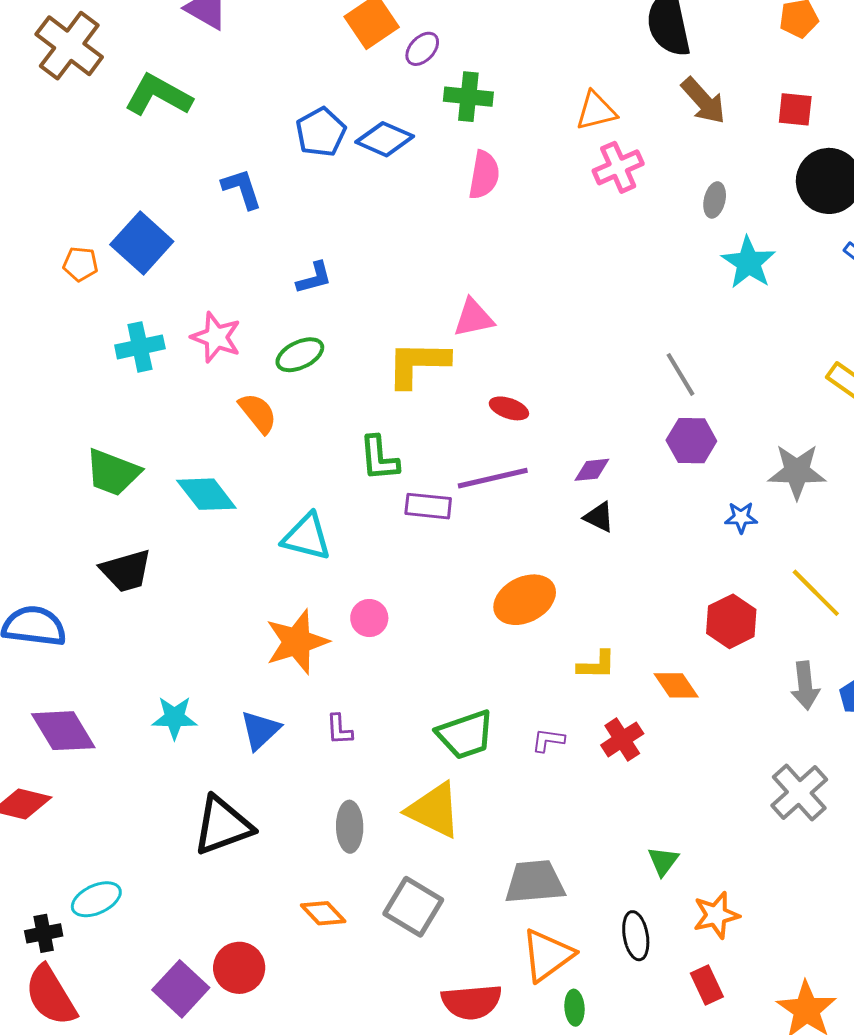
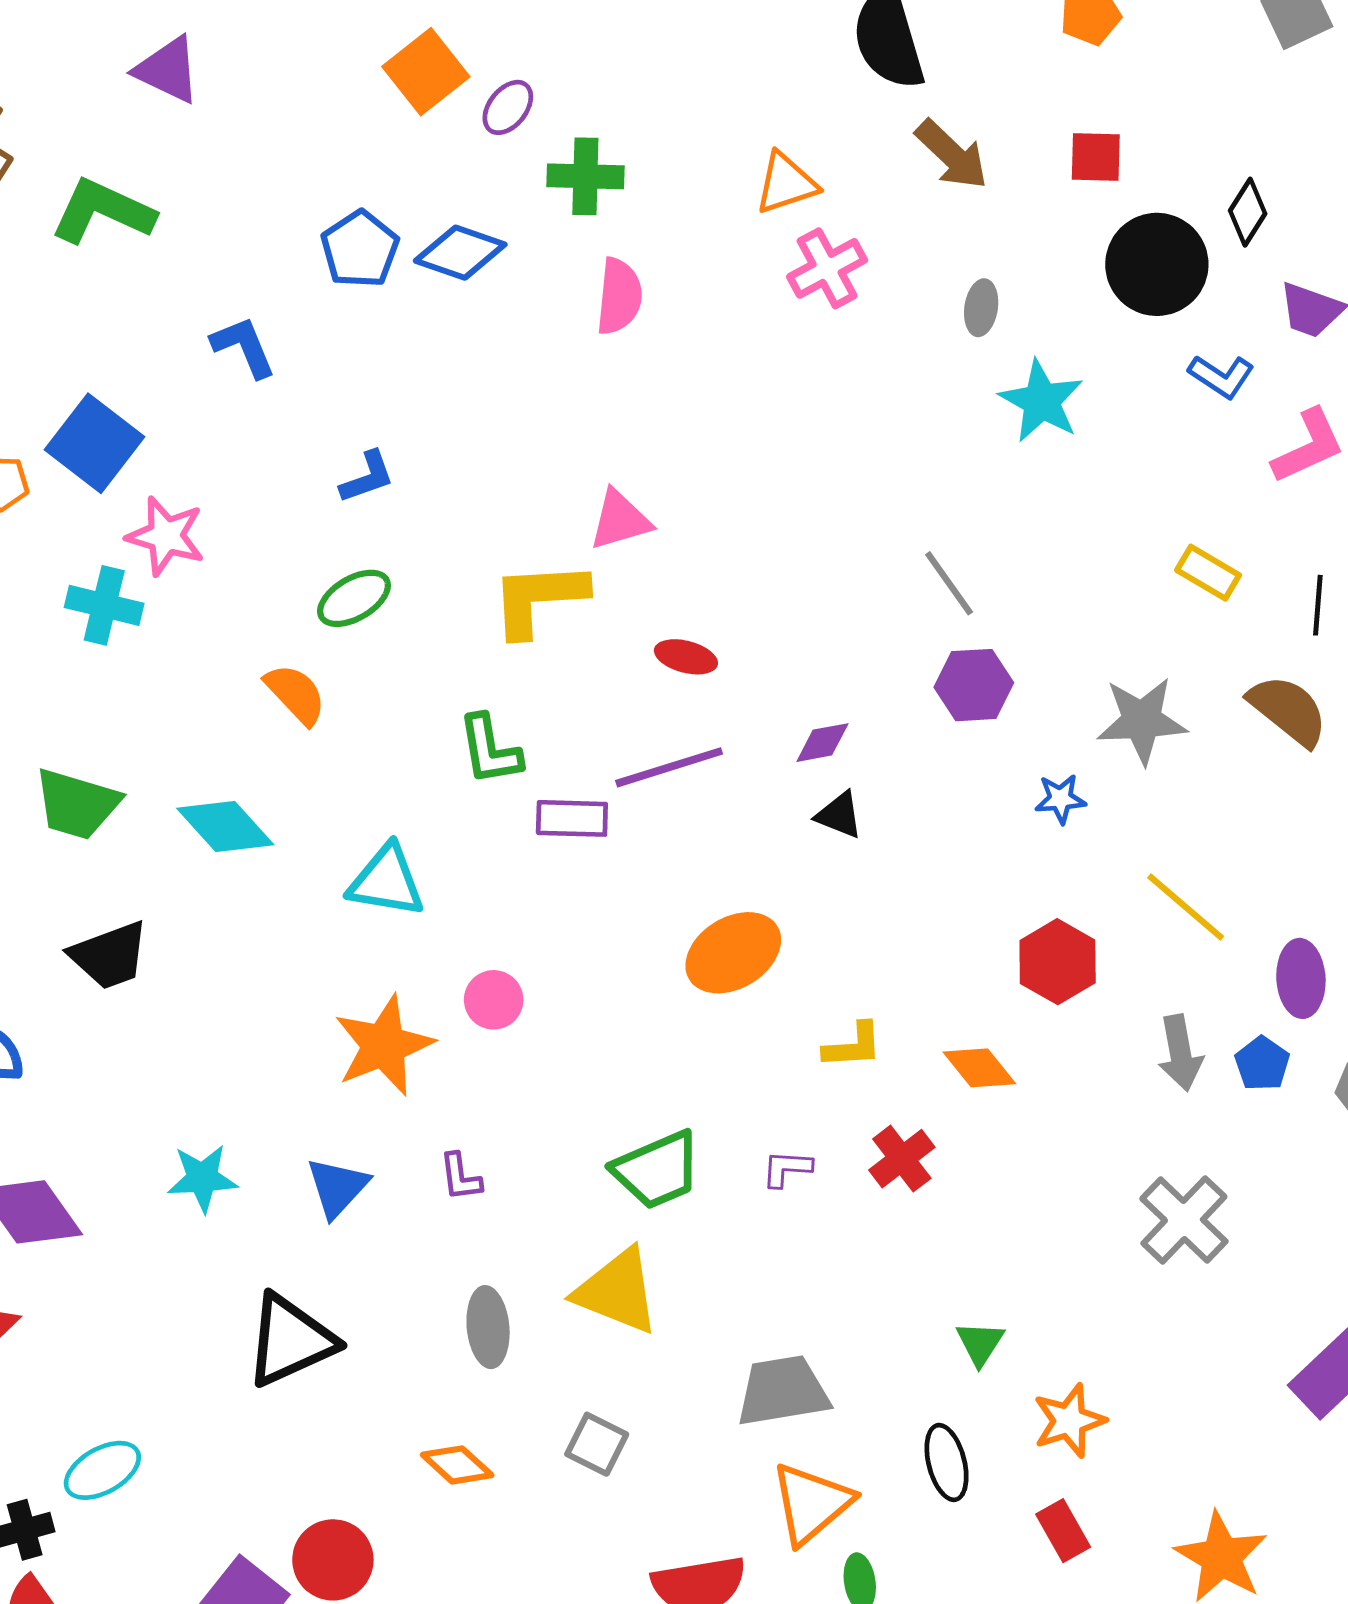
pink star: (216, 337) -> (166, 536), moved
cyan cross: (140, 347) -> (104, 605), turned 30
gray square: (413, 907) -> (597, 1444), size x0.7

